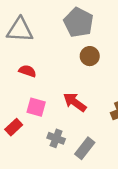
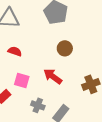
brown circle: (90, 56) -> (65, 48), moved

